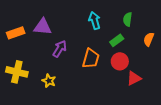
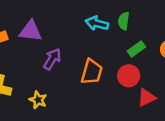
green semicircle: (128, 19) -> (124, 21), moved
cyan arrow: (95, 21) -> (97, 23), turned -60
green rectangle: (117, 40) -> (136, 49), moved

